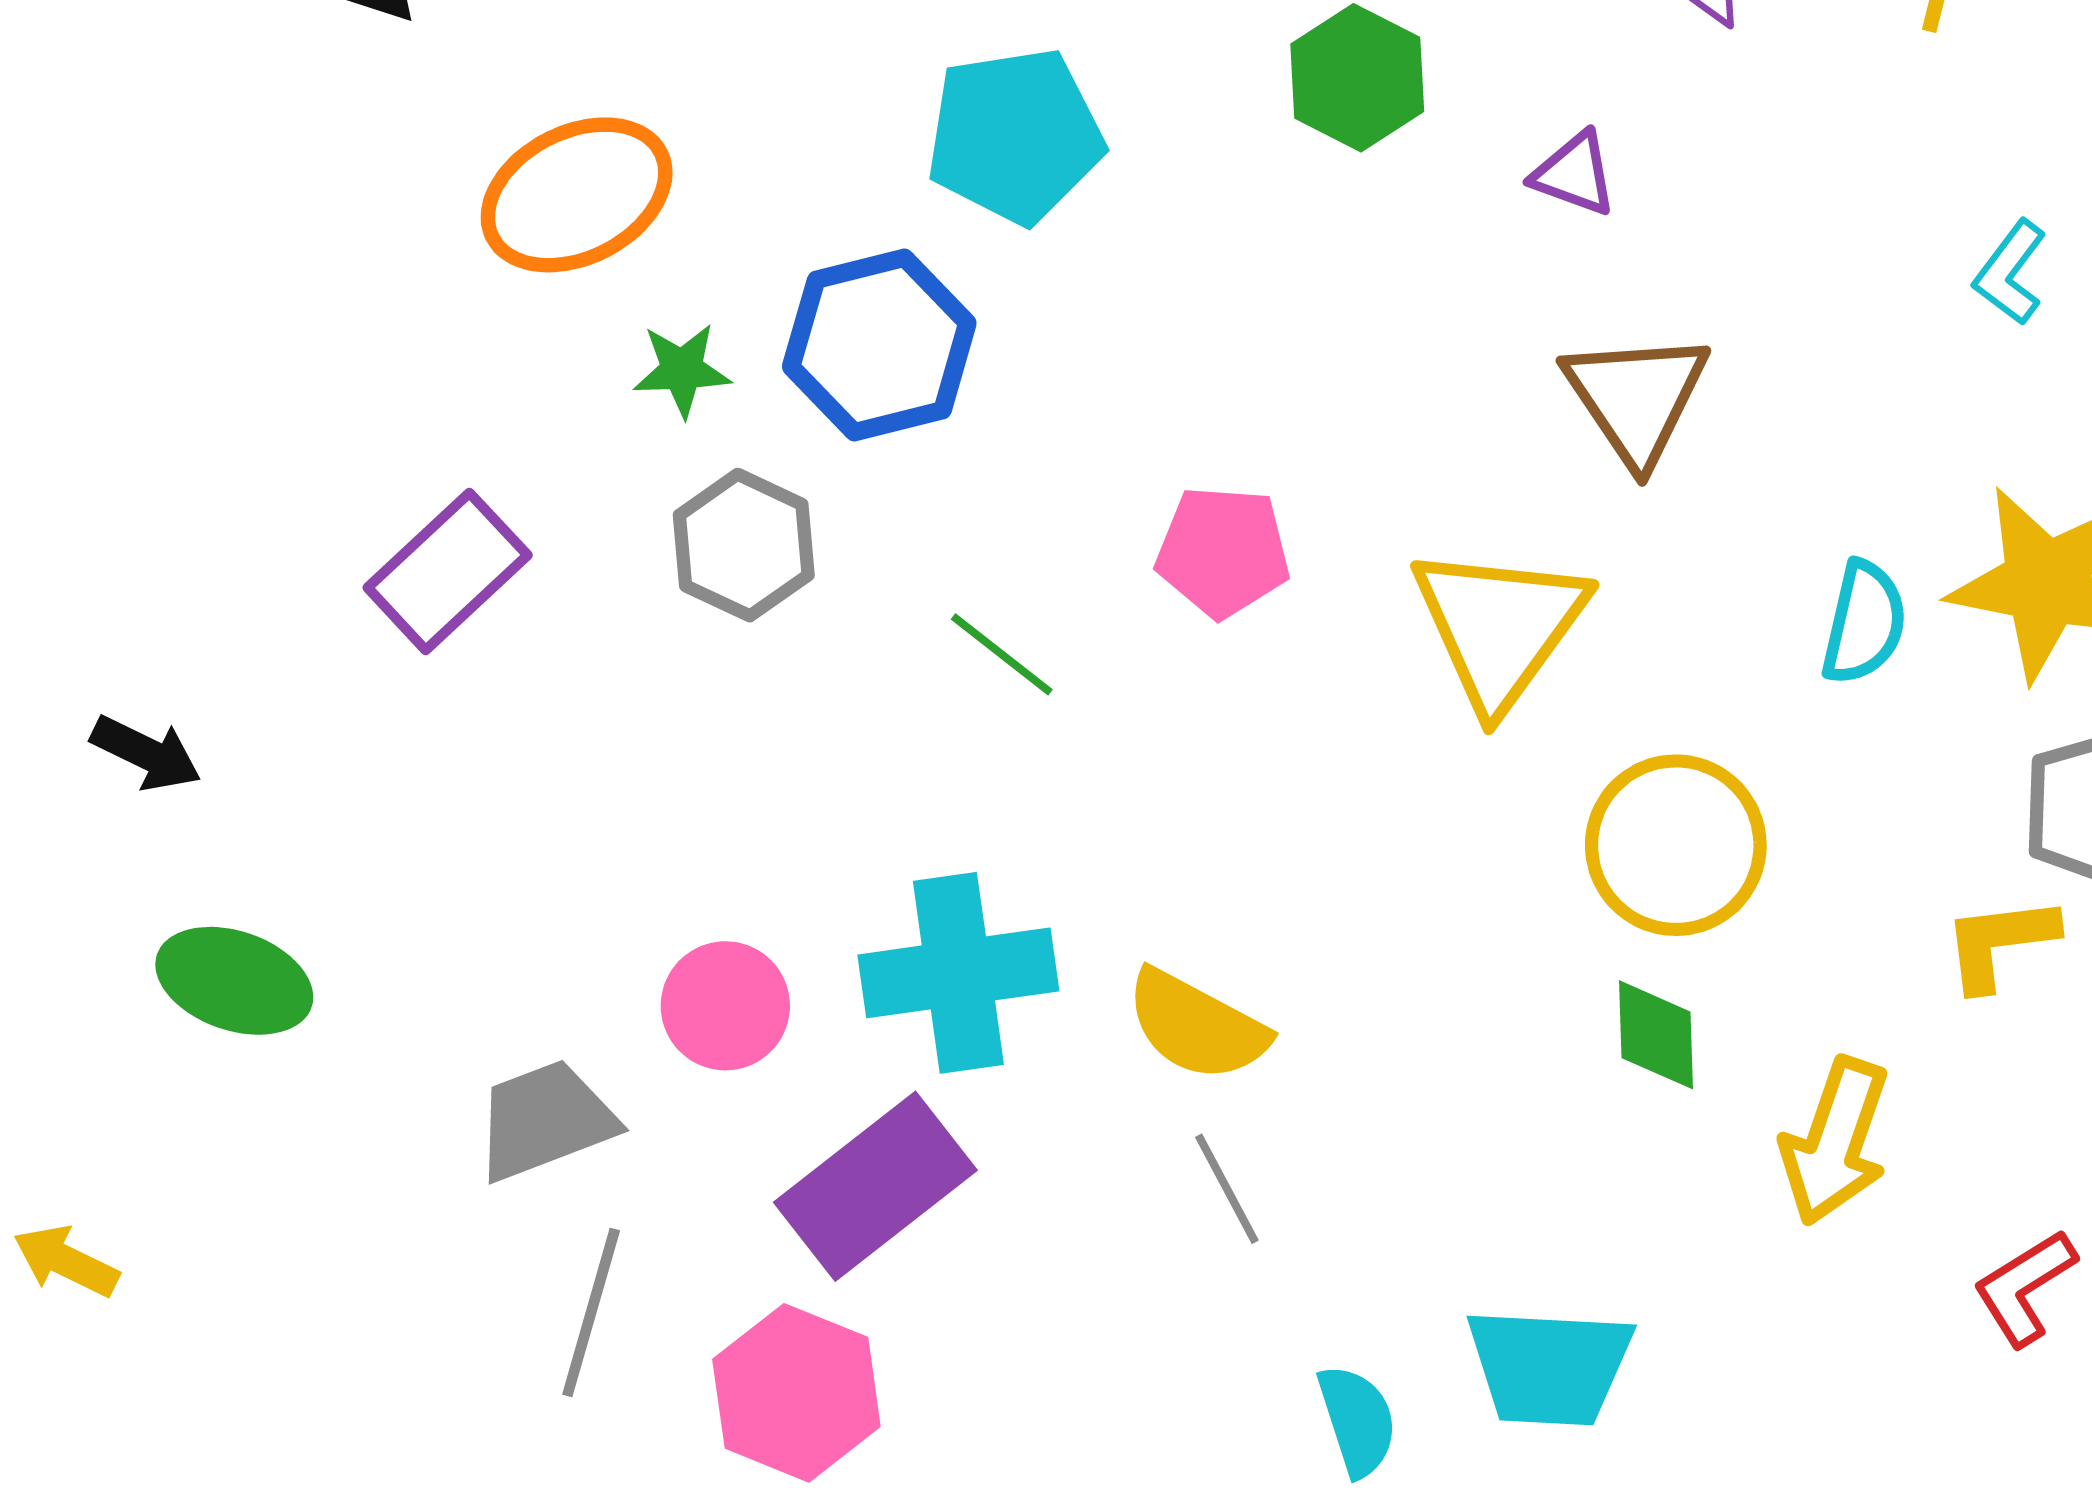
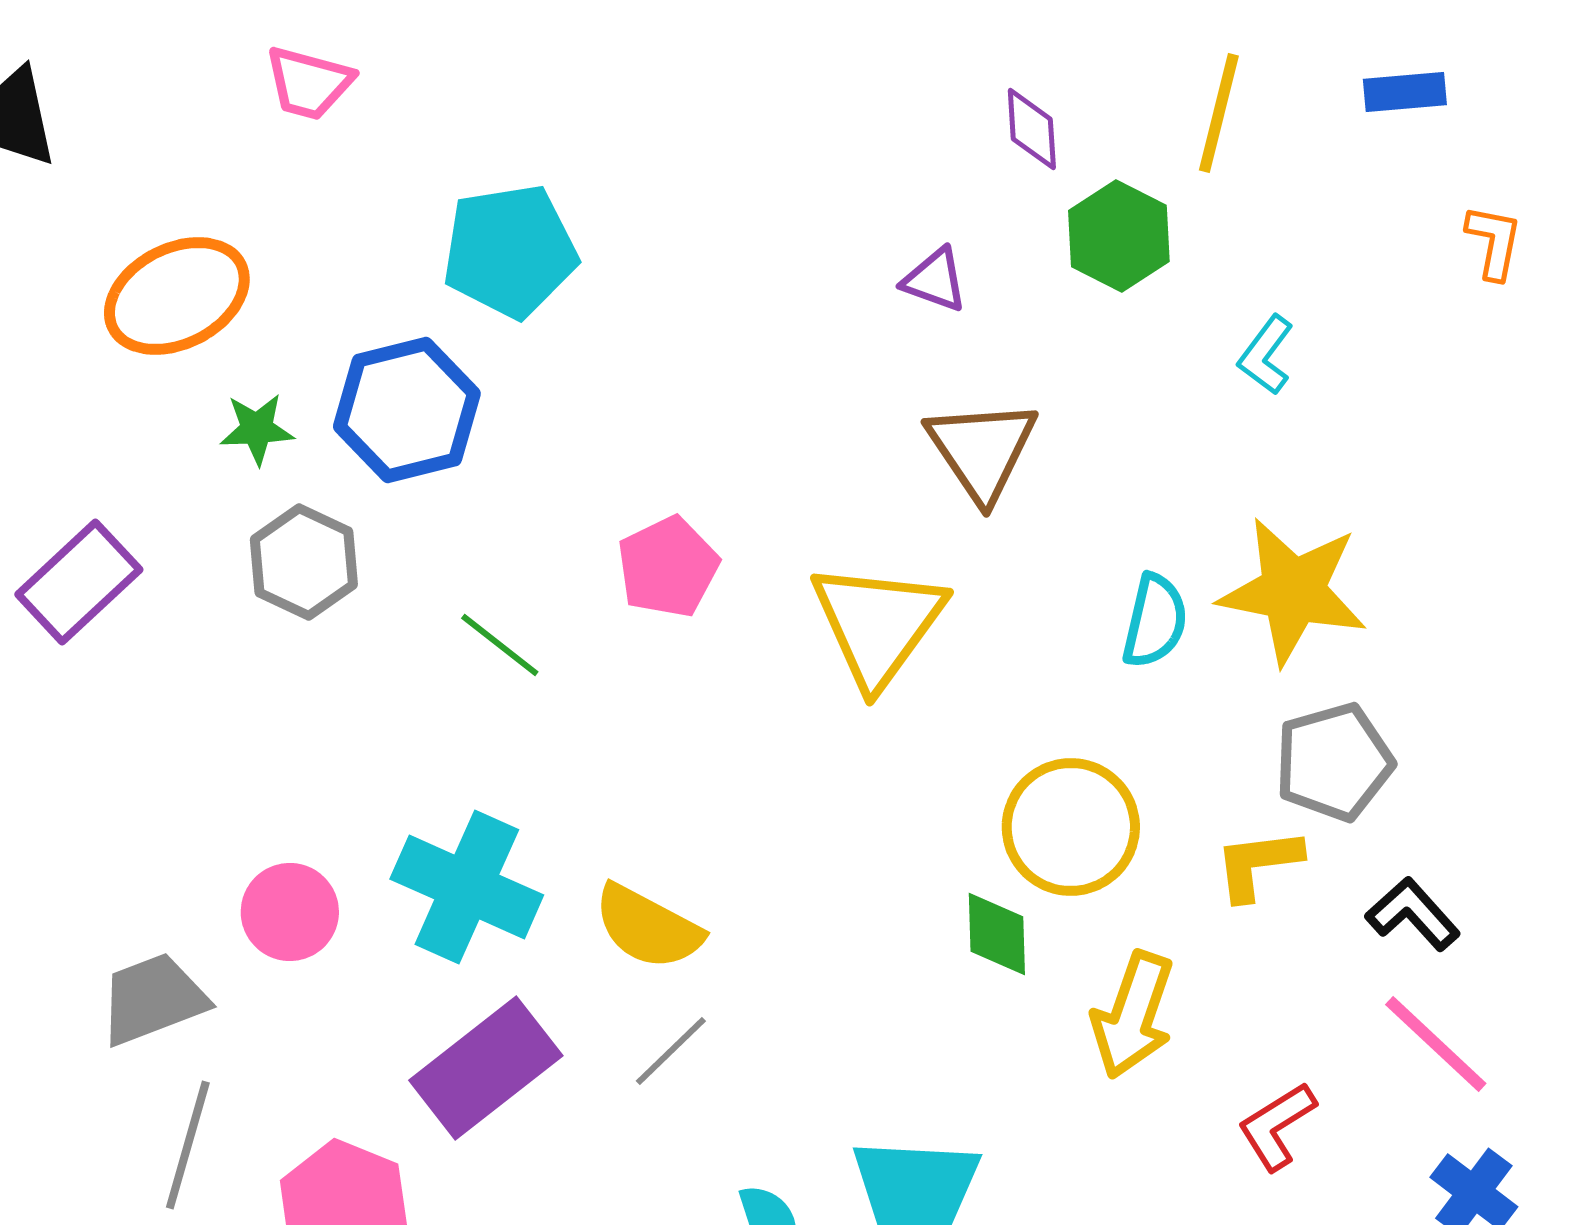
green hexagon: (1357, 78) -> (1119, 236), moved
pink pentagon: (1223, 552) -> (668, 567), turned -30
yellow circle: (1676, 845) -> (1071, 827), moved
cyan cross: (958, 973) -> (467, 887), turned 32
purple rectangle: (875, 1186) -> (486, 1068), moved
gray line: (1227, 1189) -> (671, 1051), turned 74

